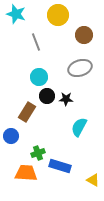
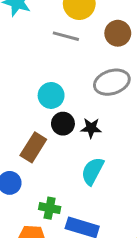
gray line: (36, 42) -> (66, 36), moved, turned -54
cyan semicircle: (79, 127) -> (93, 171), moved
green cross: (38, 153) -> (50, 208), turned 32

